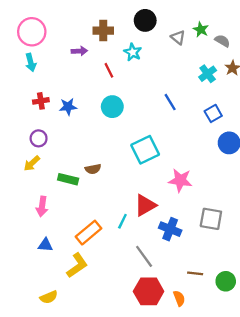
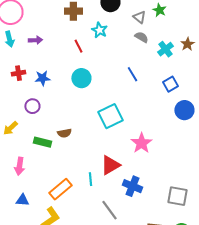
gray semicircle: (222, 41) -> (141, 37), moved
purple arrow: (79, 51) -> (35, 40), moved
purple circle: (39, 138) -> (32, 106), moved
pink star: (180, 180) -> (141, 143), turned 30
gray square: (211, 219) -> (177, 196), moved
cyan line: (122, 221) -> (90, 179), turned -32

